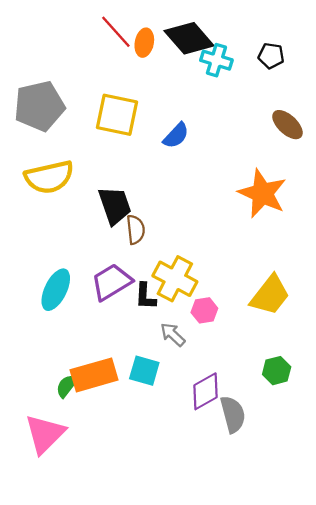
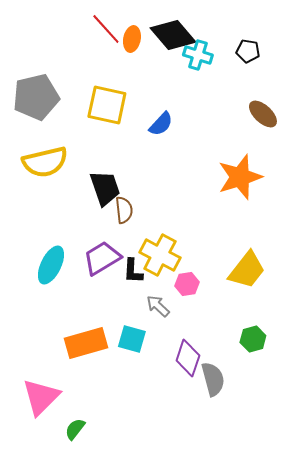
orange star: (262, 193) -> (240, 177), turned 30
green semicircle: (67, 386) -> (75, 429), moved
purple diamond: (206, 391) -> (188, 358), turned -42

